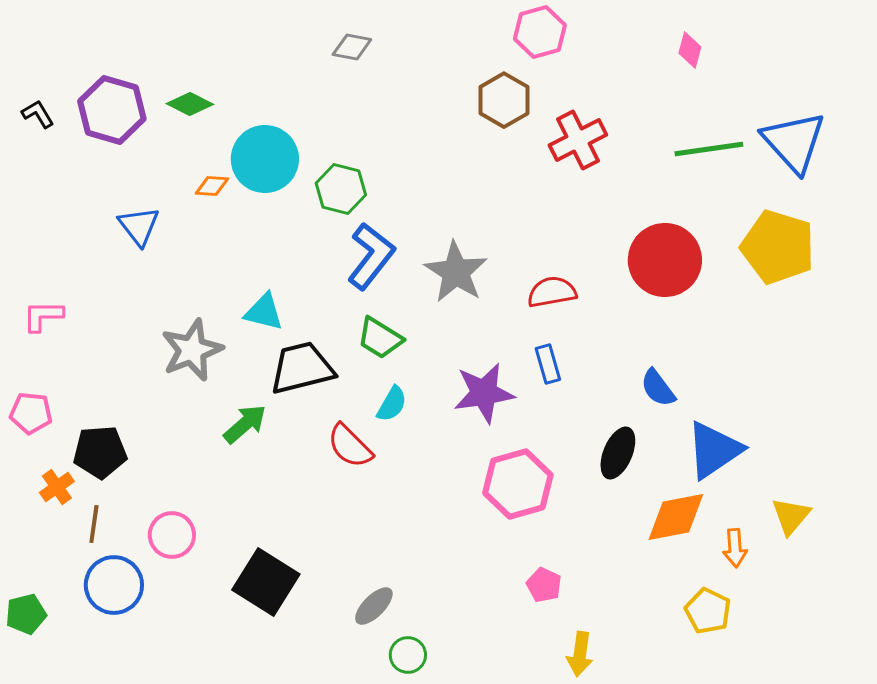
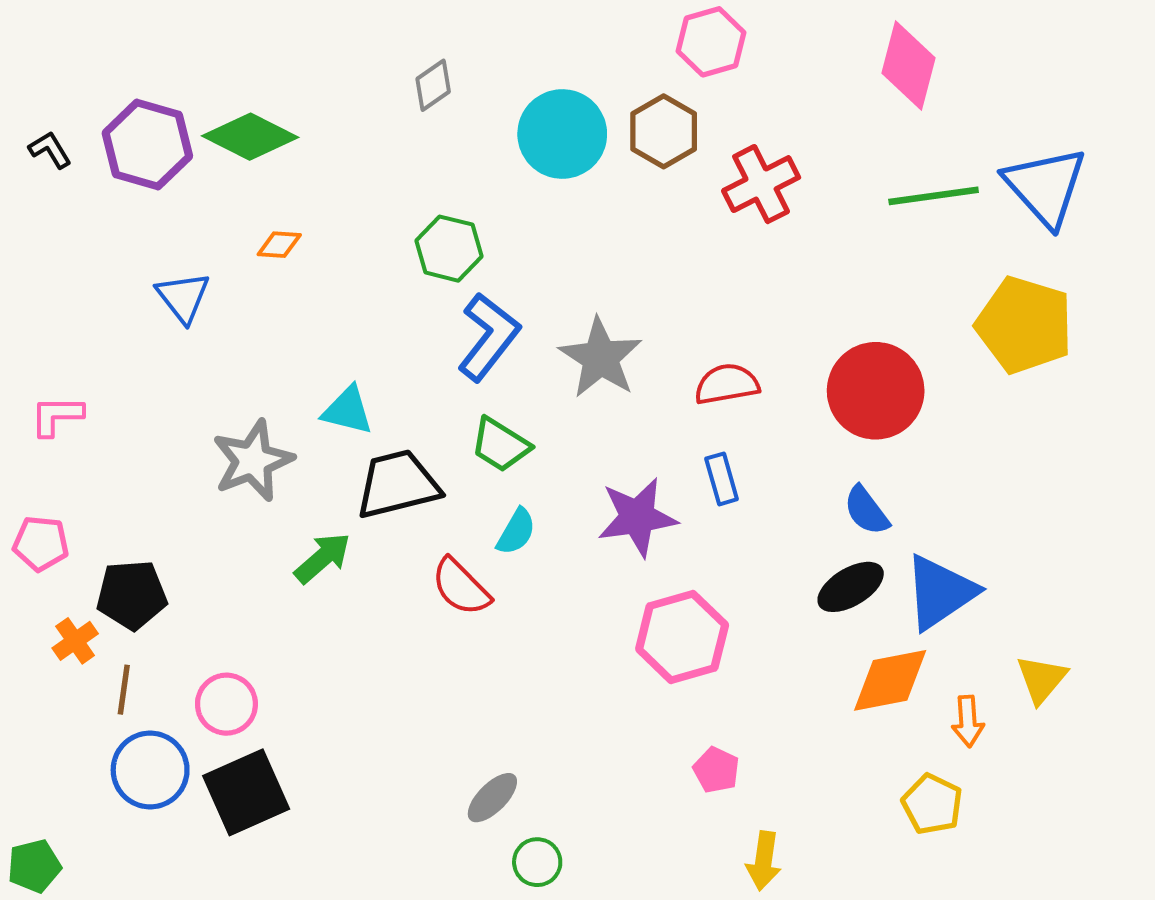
gray diamond: (352, 47) -> (433, 85), moved, turned -45
pink diamond: (690, 50) -> (909, 66), size x1.8
green diamond: (190, 104) -> (250, 137), size x1.5
cyan circle: (265, 159) -> (562, 134), moved
red circle: (665, 260) -> (876, 391), moved
black ellipse: (618, 453) -> (851, 587), moved, turned 36
black square: (266, 582) -> (246, 792), moved, turned 34
green pentagon: (26, 614) -> (34, 866), moved

